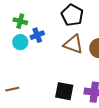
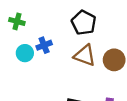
green cross: (20, 21) -> (17, 21), moved

